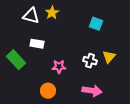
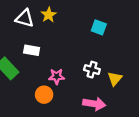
yellow triangle: (109, 57) -> (115, 79), moved
orange circle: (48, 91) -> (44, 95), moved

